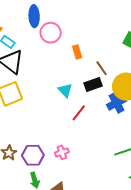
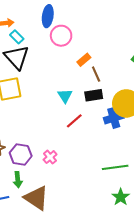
orange rectangle: (77, 52) -> (84, 60), turned 56
brown line: (102, 68) -> (96, 74), moved
pink cross: (62, 152) -> (50, 157), turned -32

